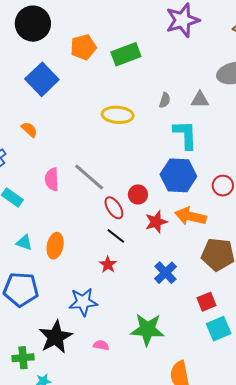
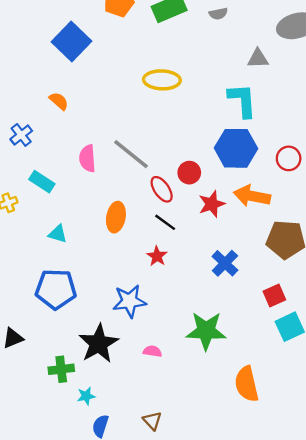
gray semicircle: (165, 100) -> (218, 14), moved, turned 63
orange ellipse: (55, 246) -> (116, 217), moved

